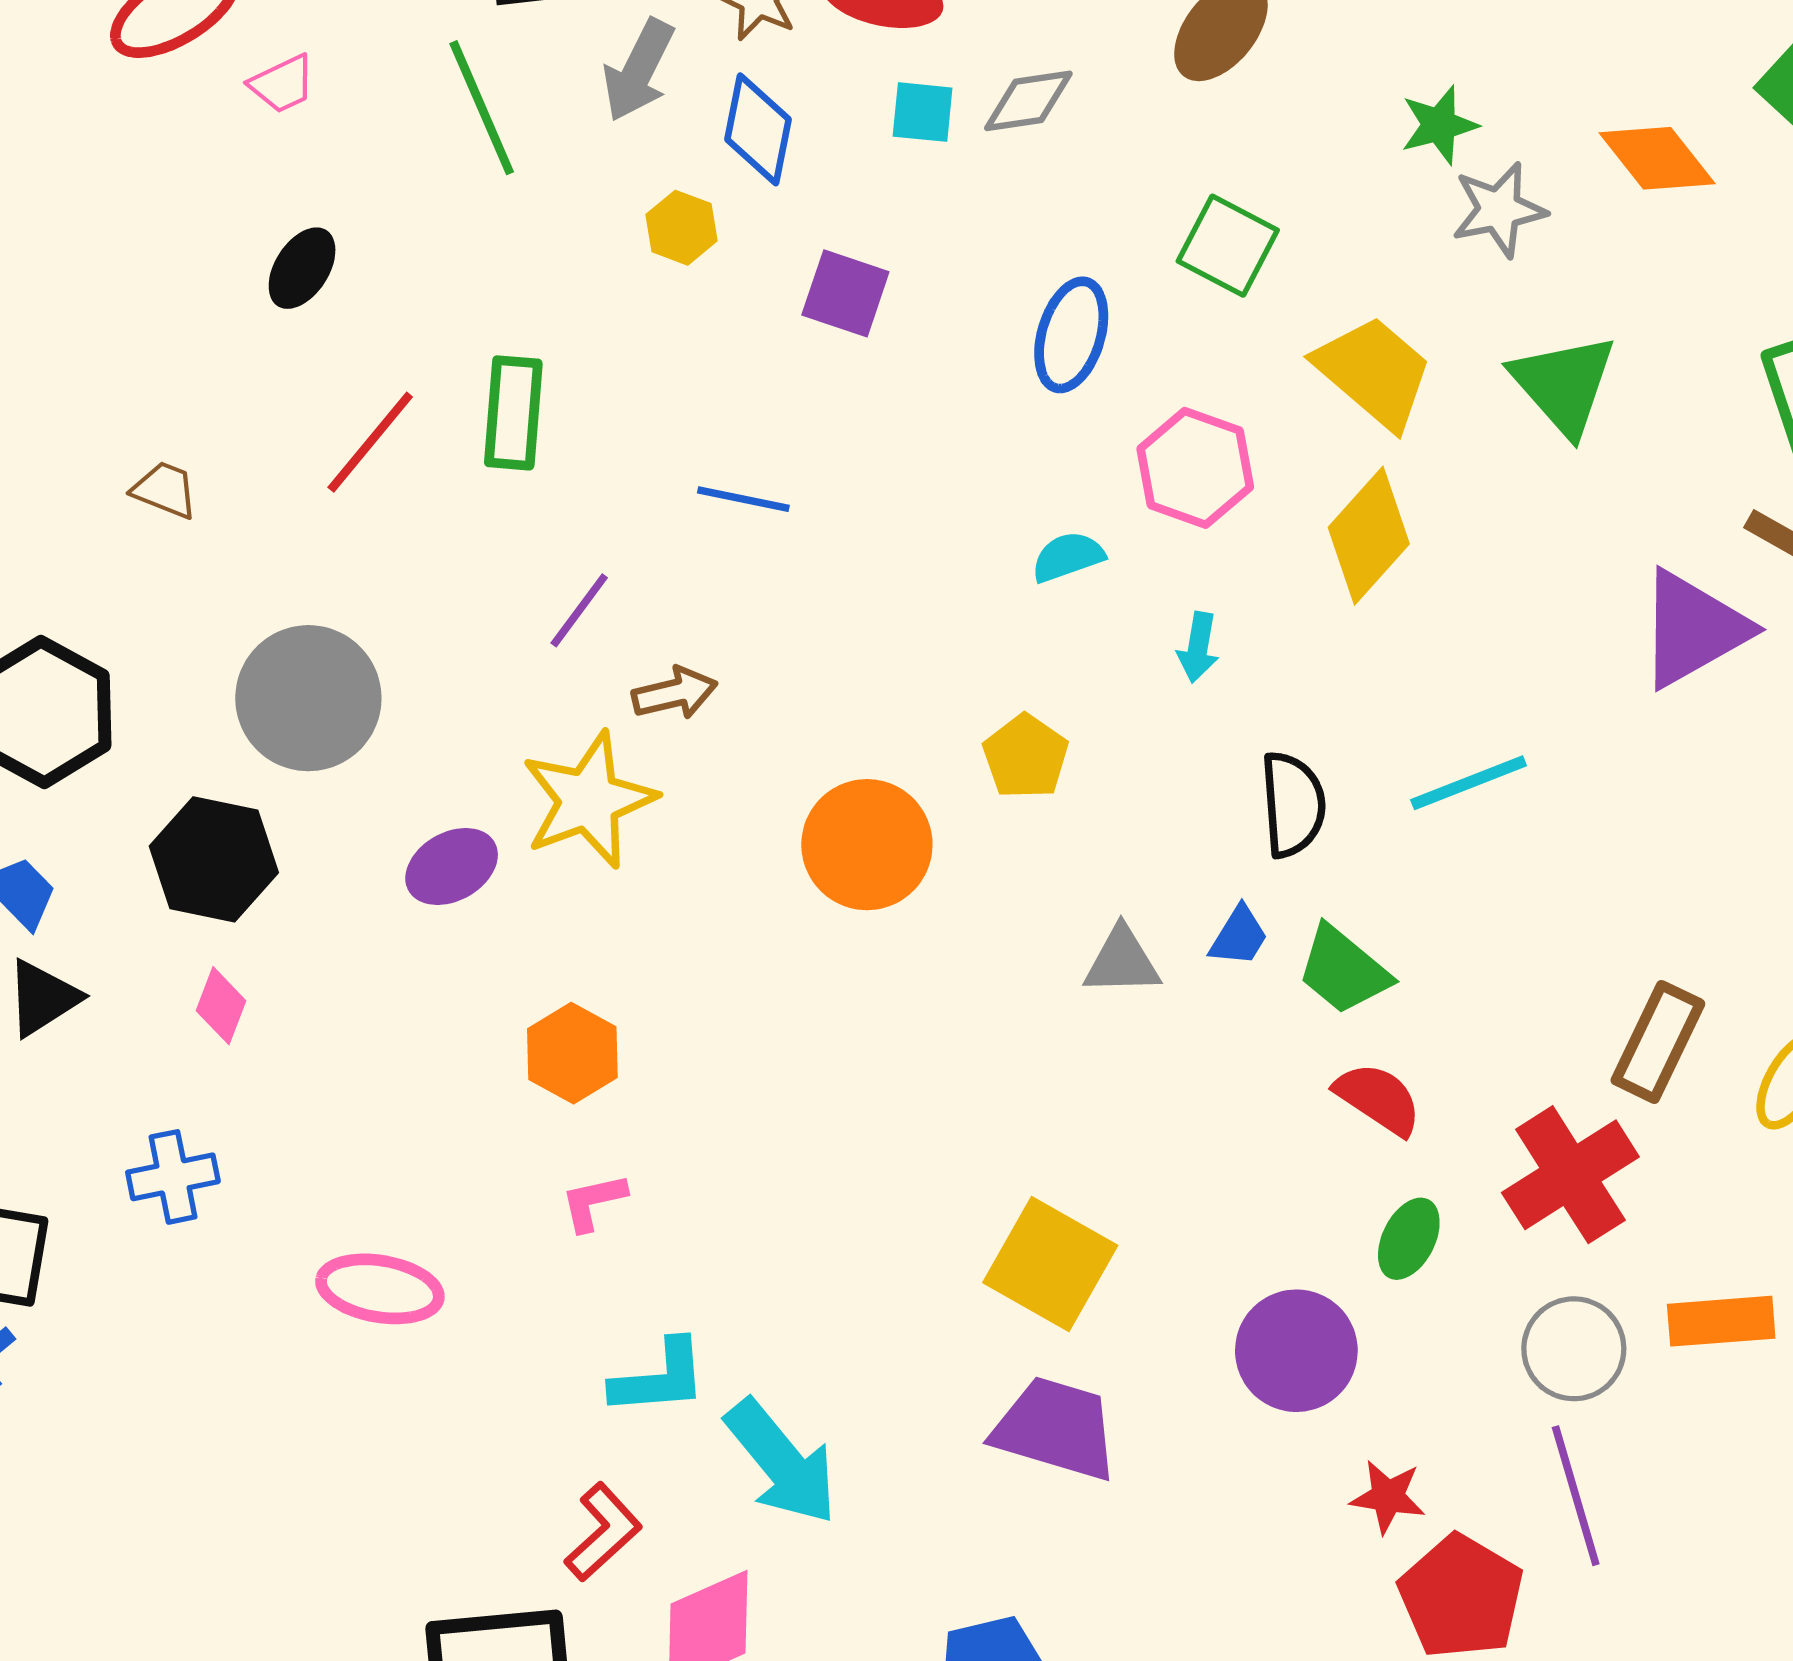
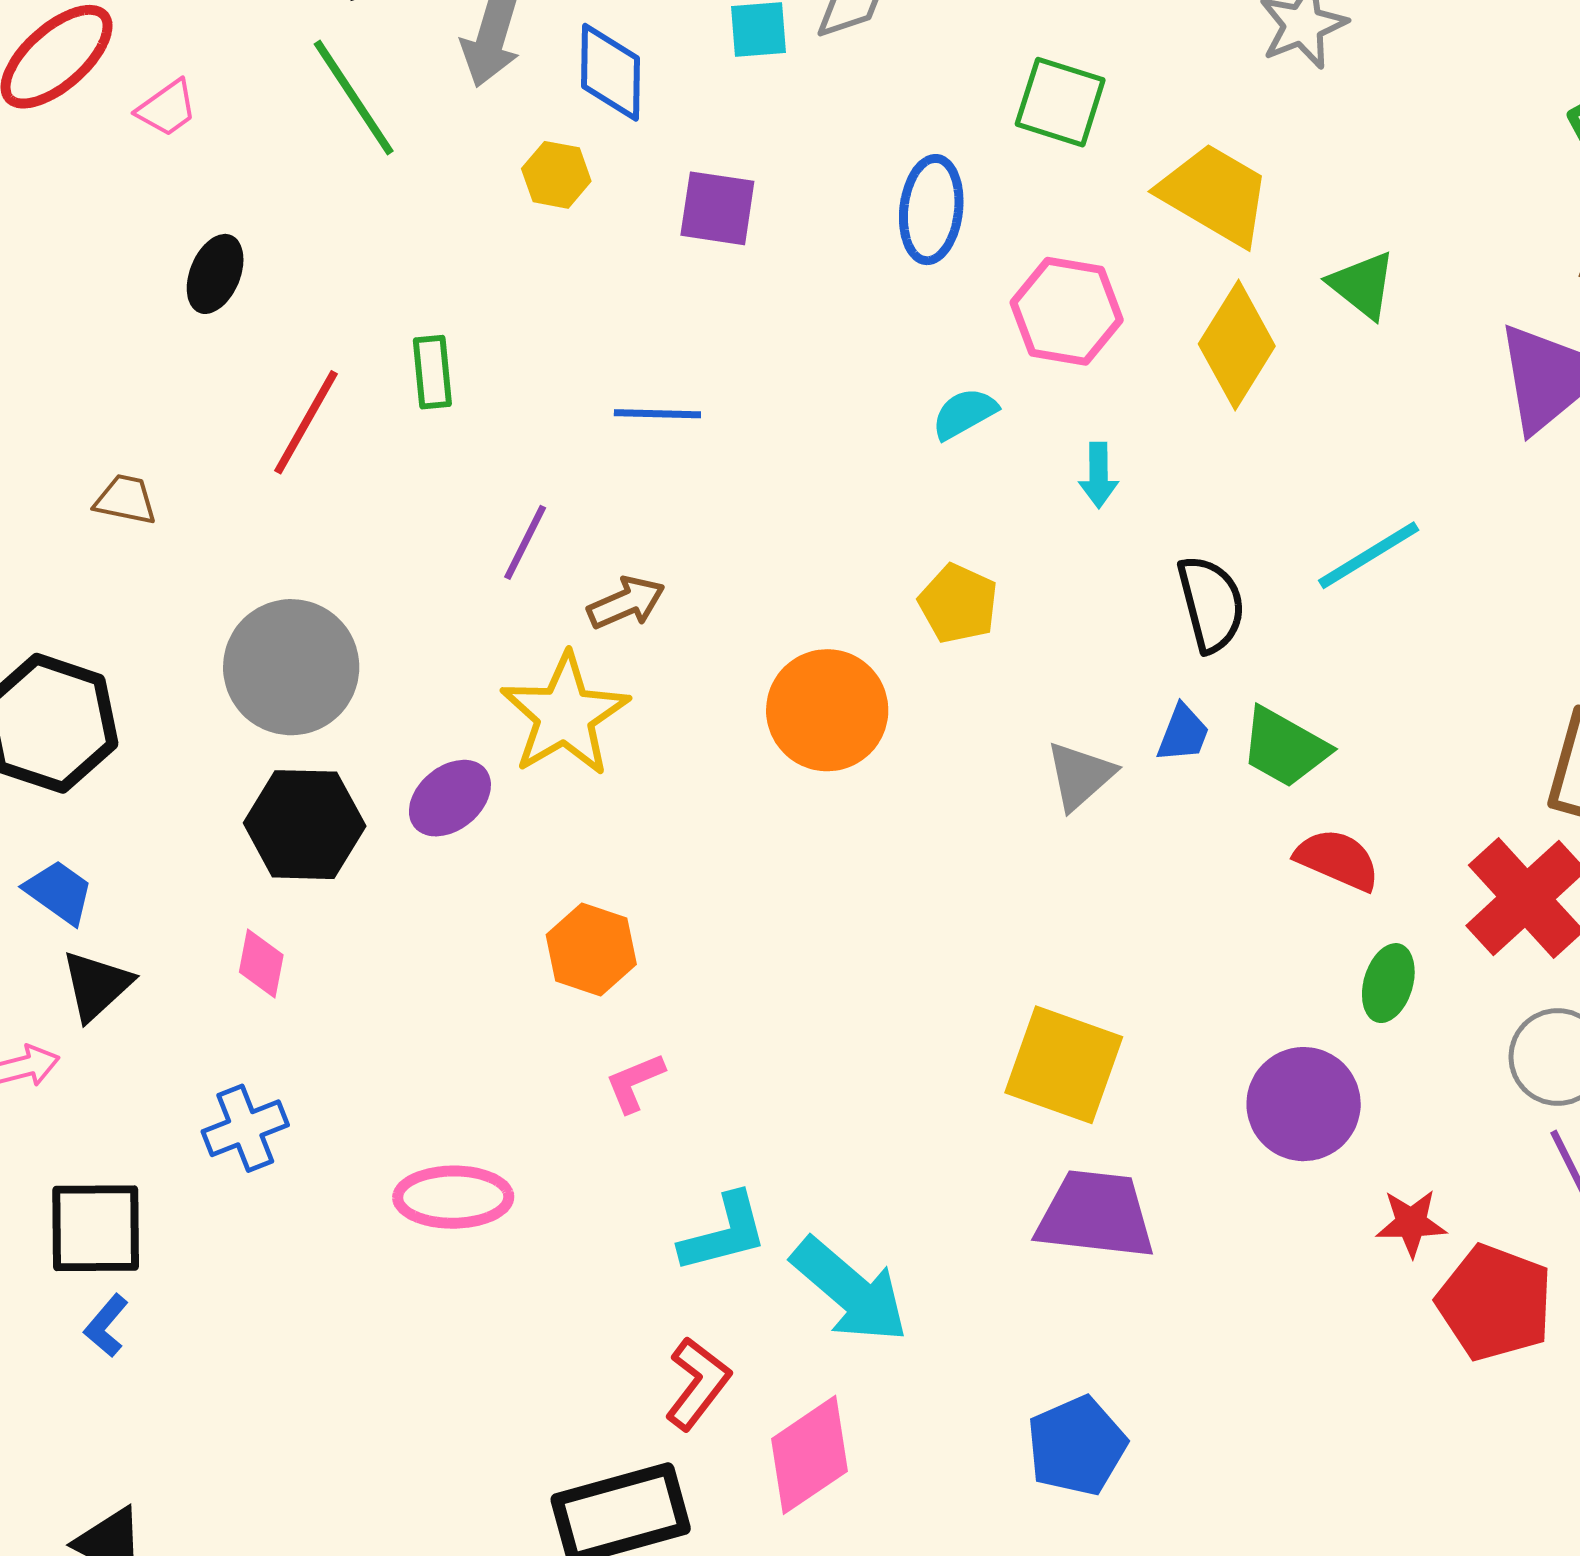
green triangle: (1564, 384) -> (1362, 285), moved, size x0.7
green rectangle: (513, 413) -> (432, 372), size x0.7
black hexagon: (214, 859) -> (305, 825), moved
gray triangle: (1122, 961) -> (1080, 776), turned -30

